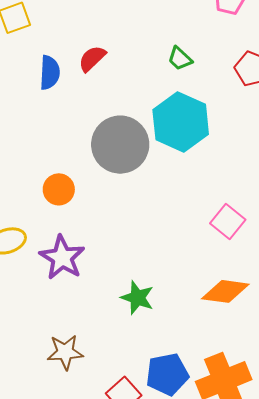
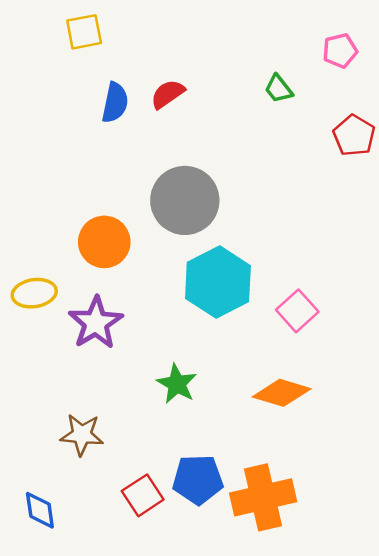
green trapezoid: (180, 59) -> (279, 89), moved
cyan hexagon: (181, 122) -> (218, 282), moved
orange circle: (59, 189) -> (104, 242), size x1.4

